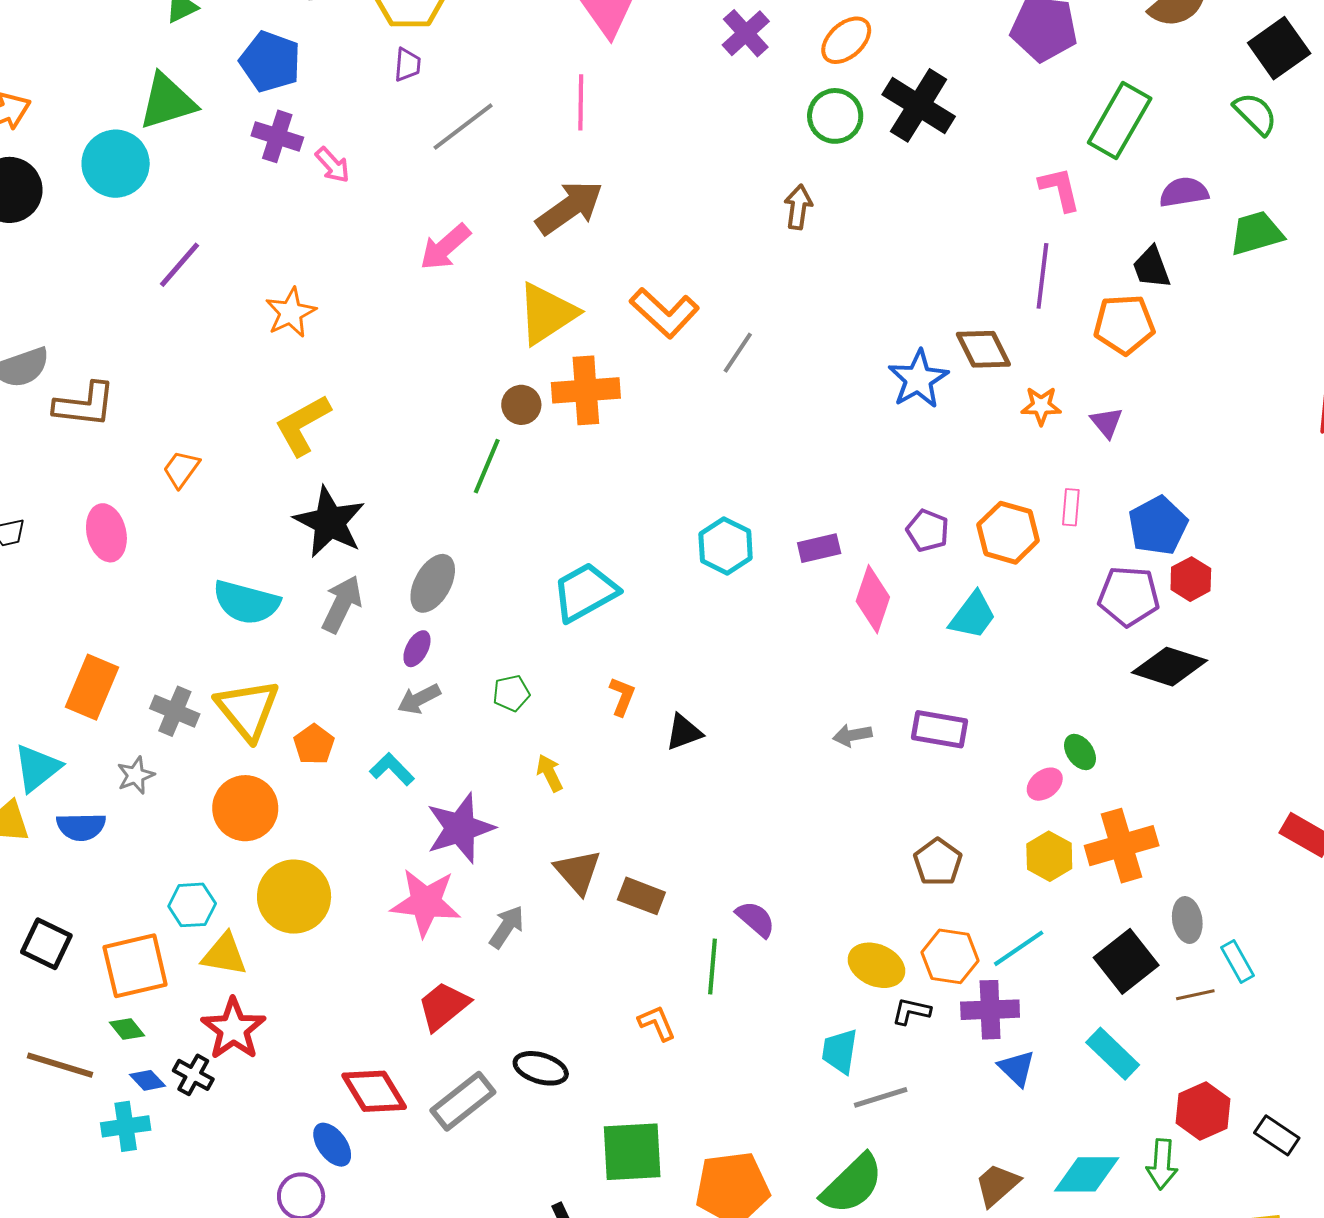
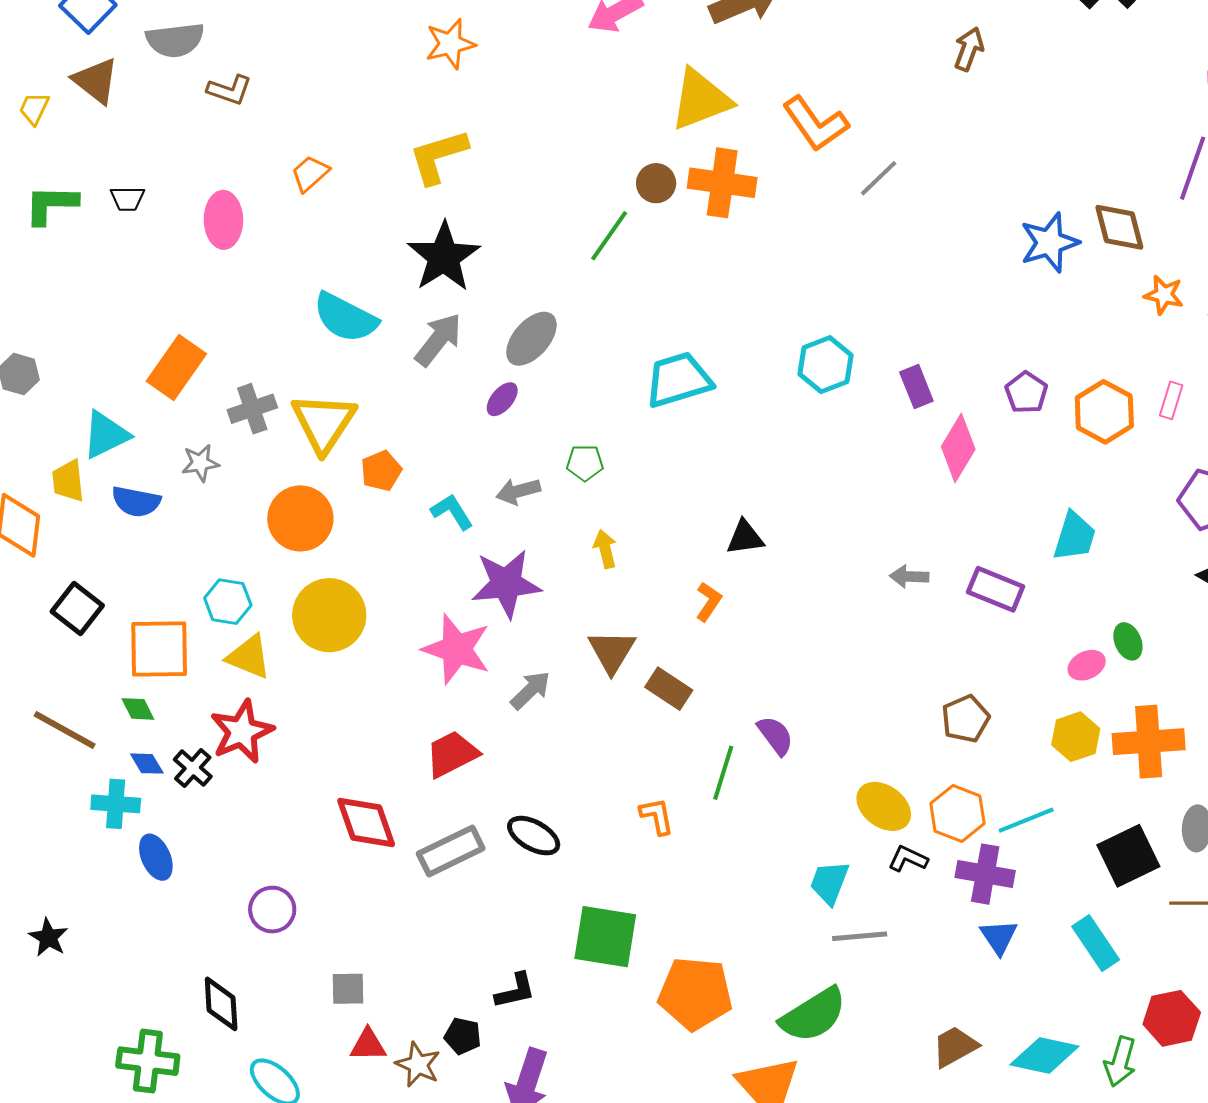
brown L-shape: (85, 405) -> (229, 90), size x0.7
purple rectangle: (819, 548) -> (916, 387), turned 69
cyan trapezoid: (973, 615) -> (1075, 536), moved, turned -32
orange L-shape: (622, 696) -> (709, 602), moved
gray arrow: (419, 699) -> (518, 491), moved
gray cross: (175, 711) -> (252, 409), turned 36
blue ellipse: (332, 1145) -> (156, 857), moved

